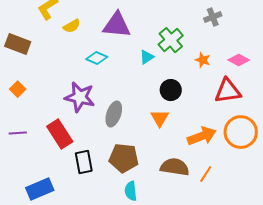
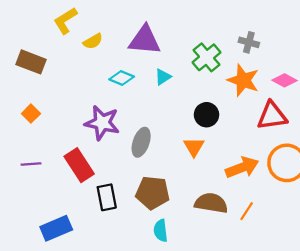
gray cross: (213, 17) -> (249, 42), moved, turned 36
cyan triangle: (147, 57) -> (163, 77), moved
orange star: (203, 60) -> (243, 80), size x1.8

